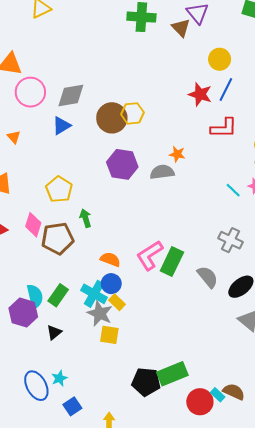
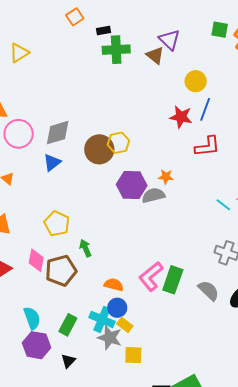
purple hexagon: (122, 164) -> (132, 185), moved
cyan semicircle: (35, 296) -> (32, 318), moved
yellow square: (109, 335) -> (133, 355), moved

